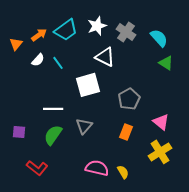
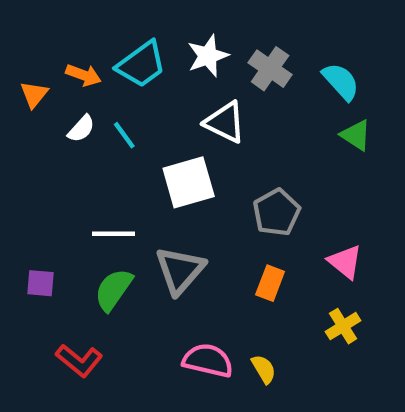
orange arrow: (39, 35) -> (83, 75), turned 56
gray triangle: (84, 126) -> (180, 270), size x1.4
yellow cross: (160, 152) -> (343, 326), size x0.7

